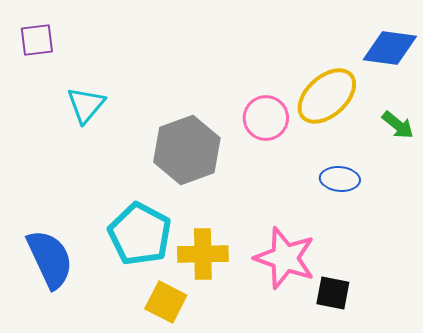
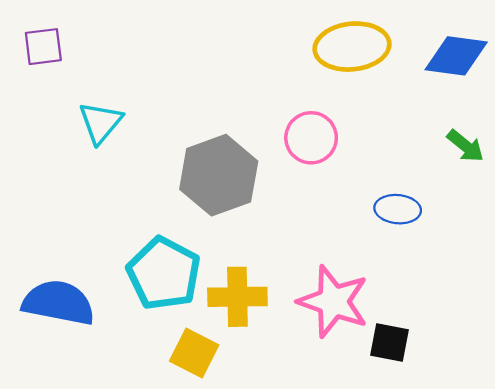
yellow ellipse: (327, 96) -> (352, 47), moved, turned 36
blue semicircle: (50, 259) -> (58, 303), turned -54

